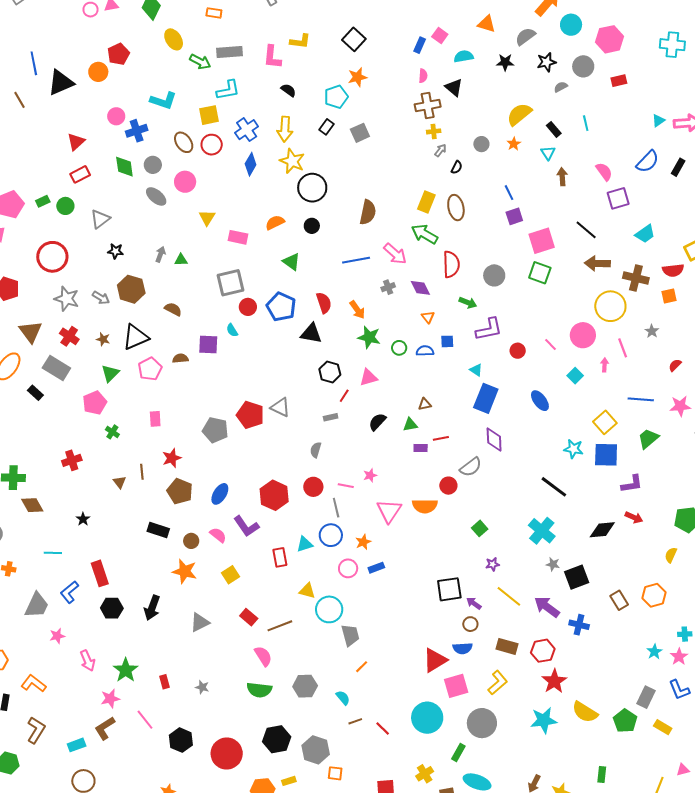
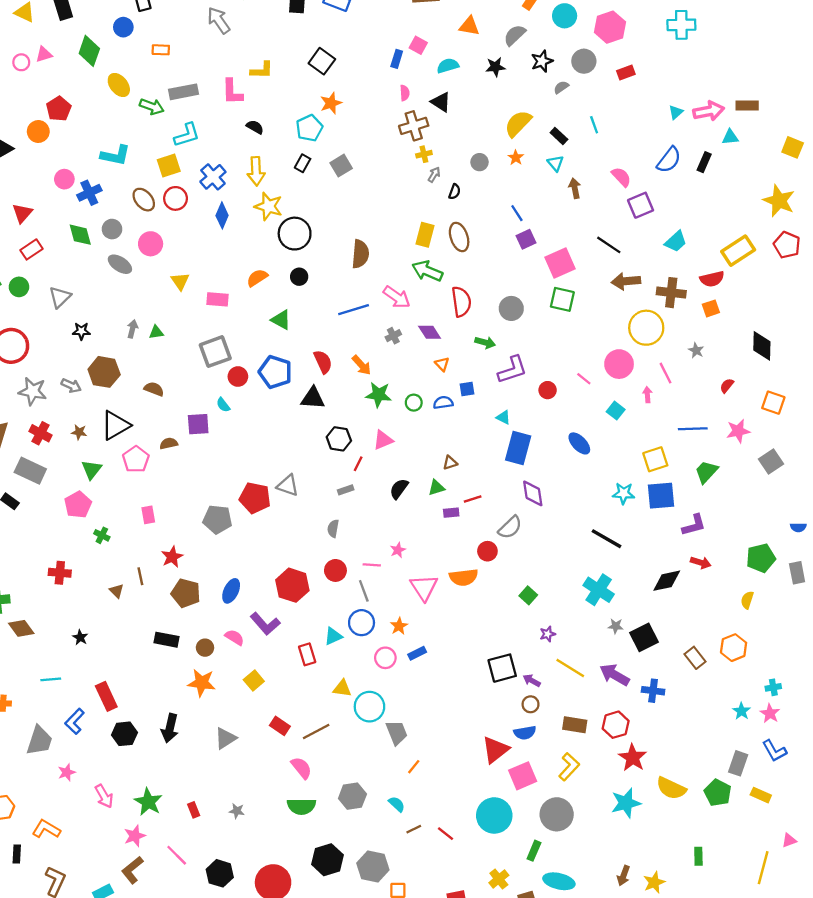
yellow square: (605, 422) -> (655, 459), turned 30
red cross: (72, 460) -> (60, 573), turned 30

